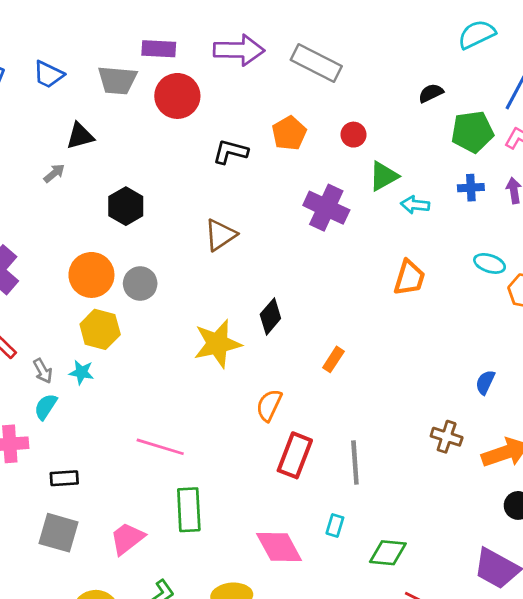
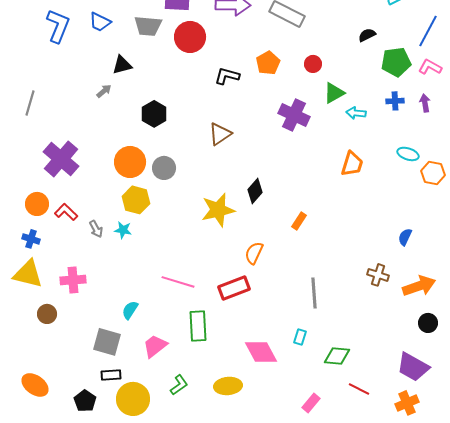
cyan semicircle: (46, 407) -> (130, 310), moved
red rectangle: (295, 455) -> (234, 288), moved, turned 48
black rectangle: (64, 478) -> (111, 375), moved

